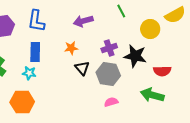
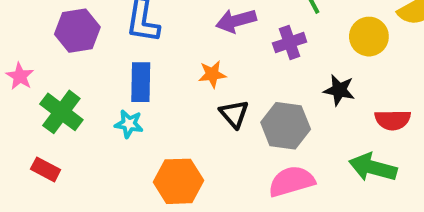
purple cross: (109, 48) -> (290, 43), moved
black star: (135, 56) -> (339, 90), size x0.7
orange hexagon: (22, 102) -> (179, 181), moved
pink semicircle: (111, 102) -> (292, 181), size x1.6

